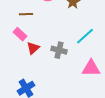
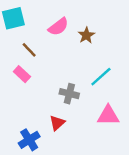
brown line: (26, 14) -> (29, 50), turned 48
red triangle: (33, 48) -> (57, 123), moved

